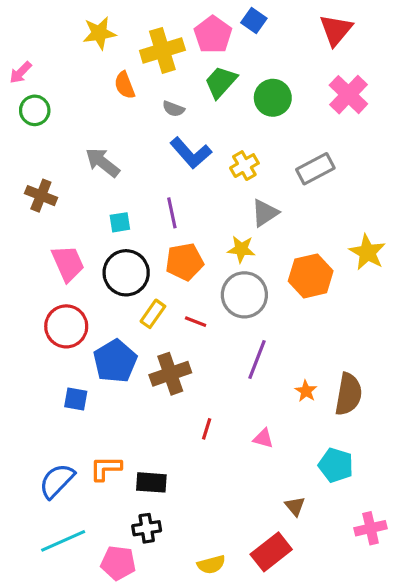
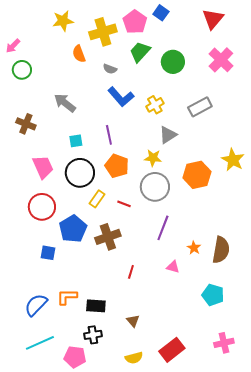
orange pentagon: (184, 262) -> (117, 166), turned 30
pink triangle: (263, 438) -> (173, 267), moved
brown triangle: (295, 506) -> (133, 321), moved
pink cross: (371, 528) -> (224, 343), moved

